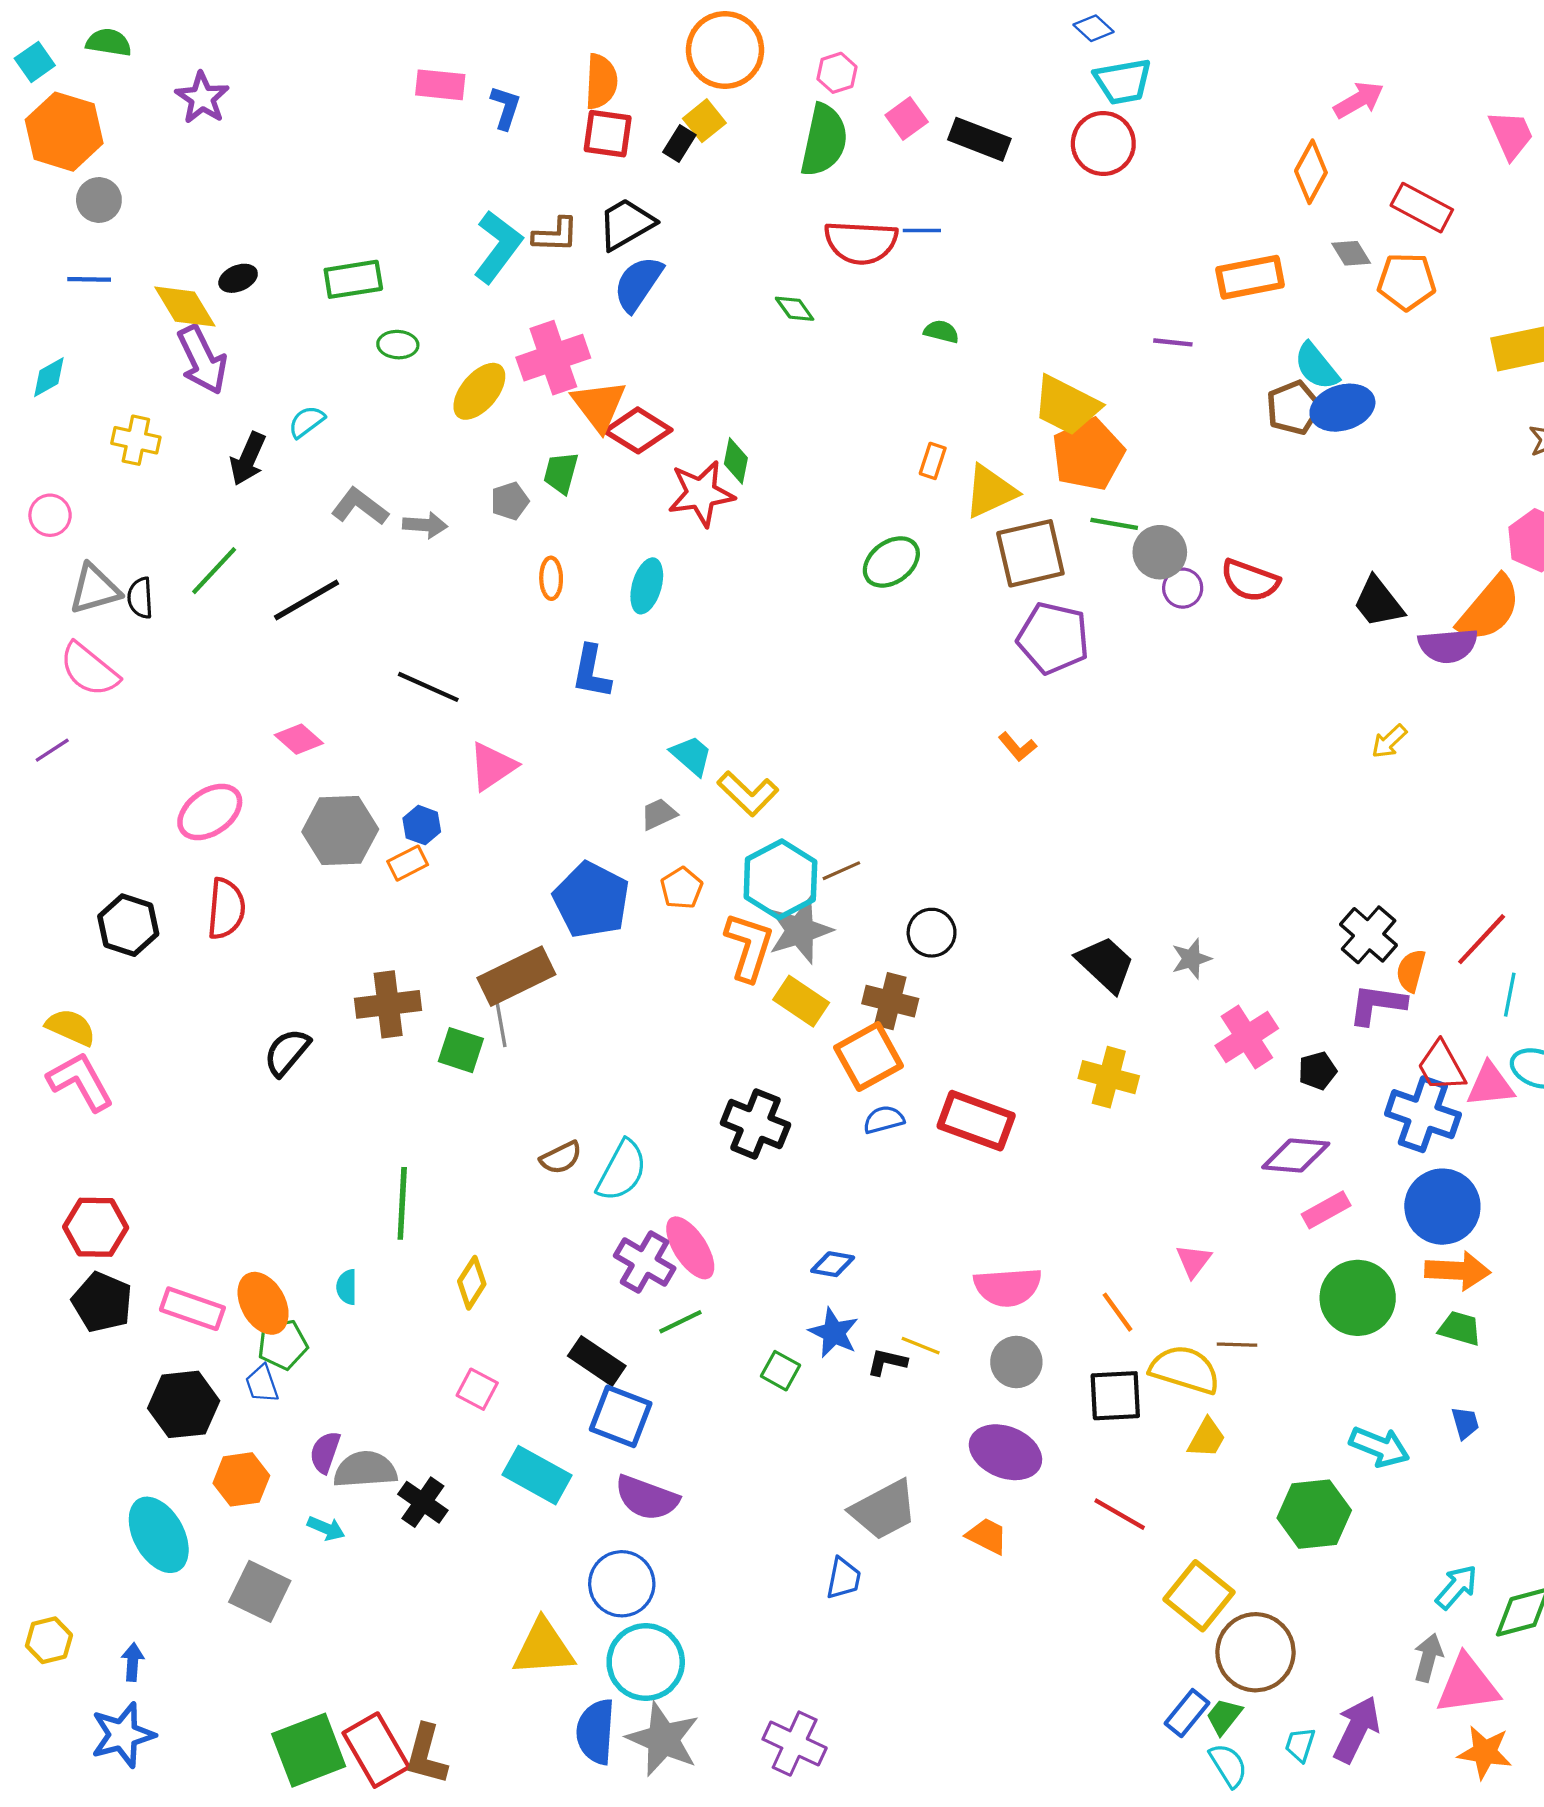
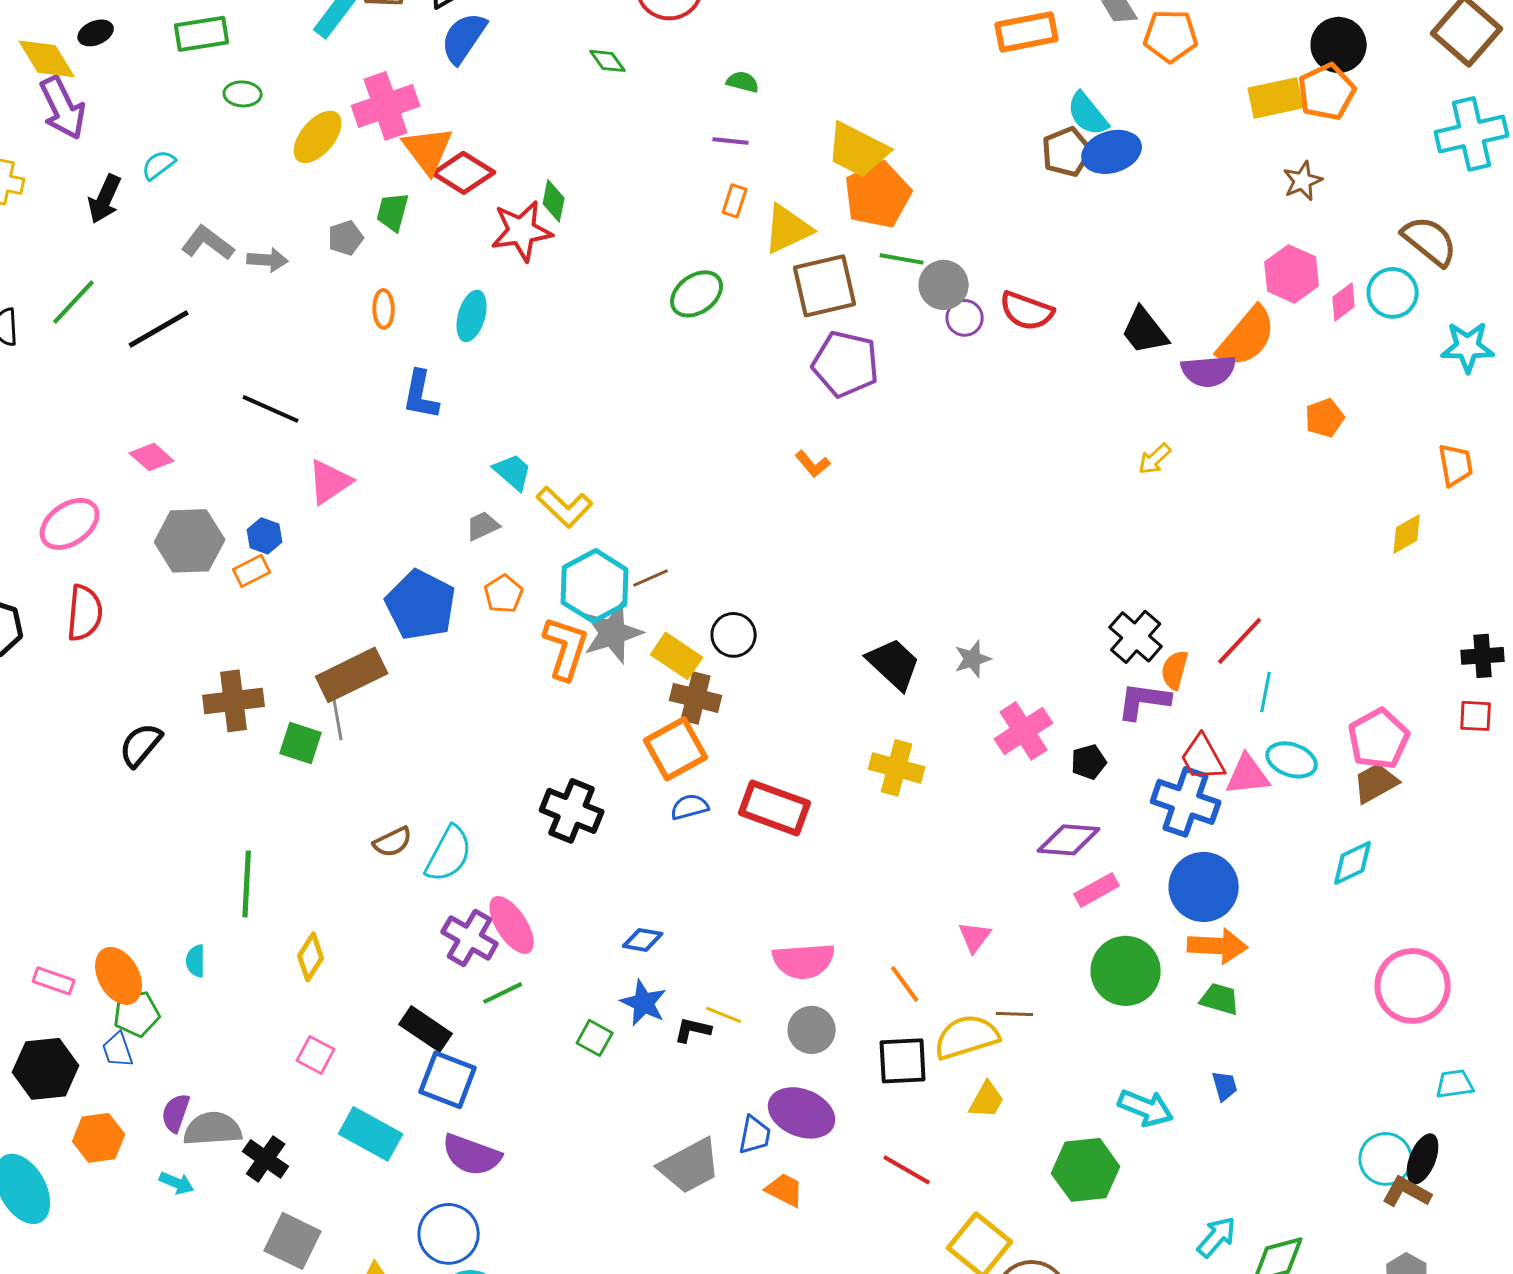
purple line: (1173, 342) -> (731, 141), moved
yellow rectangle: (801, 1001) -> (677, 656), moved
pink rectangle: (192, 1309) -> (54, 981), size x0.7
yellow semicircle: (1185, 1370) -> (967, 1037), turned -34
blue trapezoid: (844, 1578) -> (755, 1135), moved
gray square: (260, 1591) -> (293, 1241), moved

